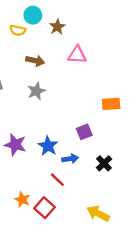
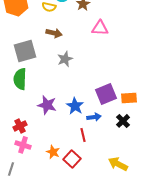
brown arrow: (35, 61) -> (54, 33), moved
orange rectangle: (111, 104) -> (129, 98), moved
purple square: (84, 132) -> (106, 94), size x1.5
red line: (57, 180) -> (83, 135), turned 32

